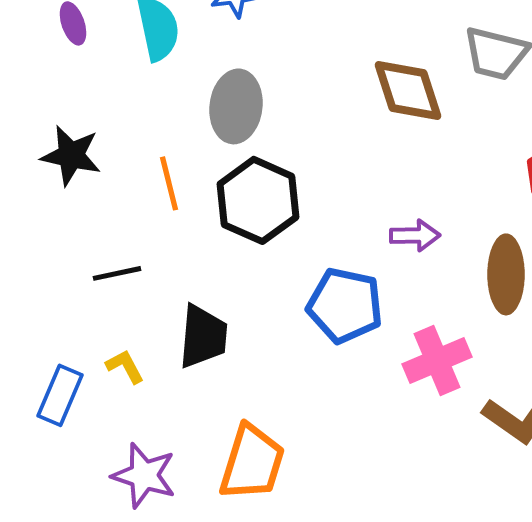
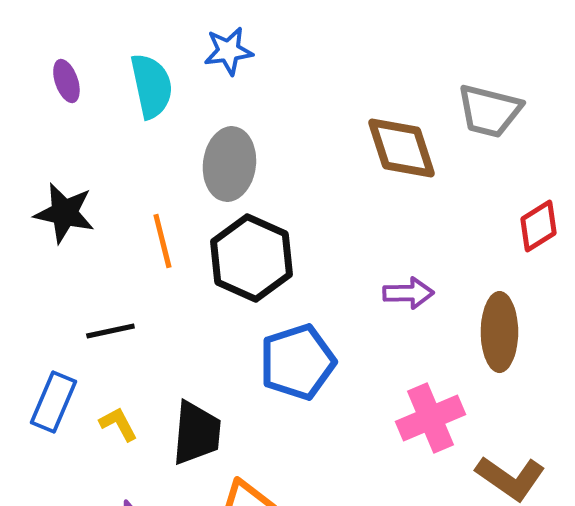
blue pentagon: (345, 305) -> (297, 362), moved, turned -30
black trapezoid: (203, 336) -> (196, 433), moved
blue rectangle: (60, 395) -> (53, 402), moved

